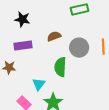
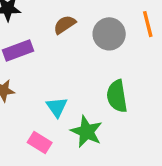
green semicircle: (60, 67) -> (117, 96), moved

